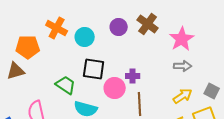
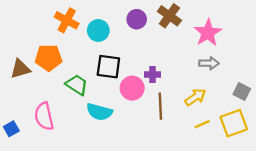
orange pentagon: (28, 47) -> (49, 58), moved
yellow arrow: (183, 96) -> (195, 97), moved

